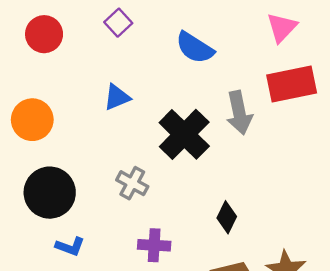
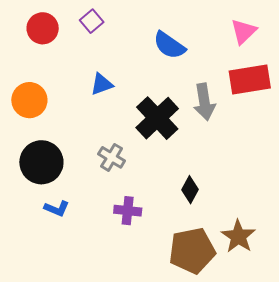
purple square: (118, 23) -> (92, 21), moved

